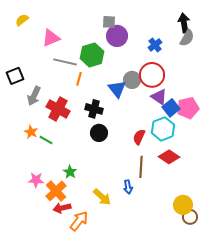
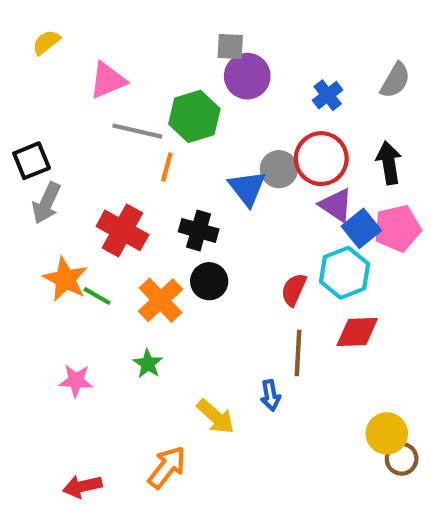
black arrow: (184, 23) -> (389, 163), moved
gray arrow: (34, 96) -> (46, 203), moved
orange star: (31, 132) -> (65, 279), size x1.5
red diamond: (169, 157) -> (357, 332), turned -35
orange cross: (56, 191) -> (161, 300), moved
red arrow: (62, 208) -> (82, 486), moved

